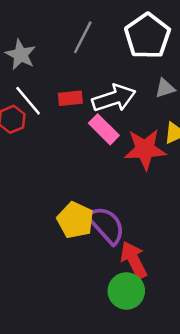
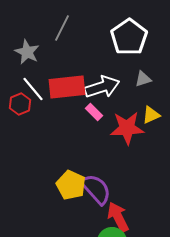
gray line: (83, 37) -> (62, 28), moved
red rectangle: (70, 98) -> (67, 87), size x1.8
pink rectangle: (104, 129) -> (94, 112), size x0.7

